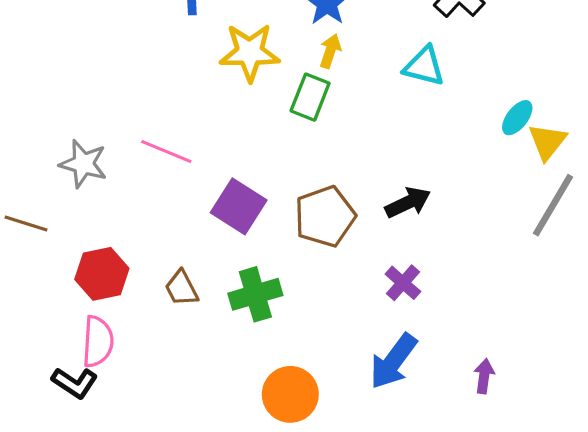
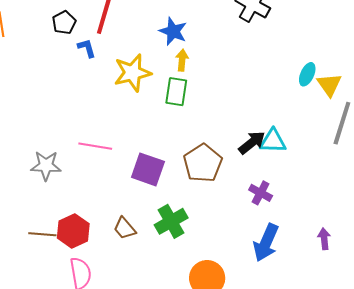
cyan triangle: (424, 66) -> (273, 141), moved
brown line: (26, 223) -> (42, 234), moved

